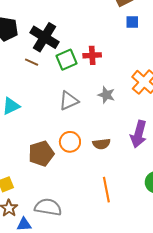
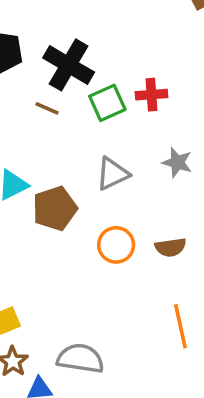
brown pentagon: (41, 154) -> (55, 209), moved

